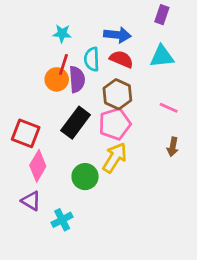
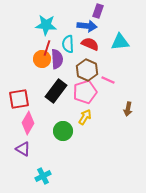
purple rectangle: (162, 15) -> (98, 11), moved
cyan star: (62, 34) -> (46, 25), size x1.5
pink line: (169, 108) -> (108, 80), moved
red square: (26, 133) -> (19, 99), turned -30
yellow arrow: (115, 158) -> (85, 117), size x0.7
cyan cross: (62, 220) -> (43, 176), moved

